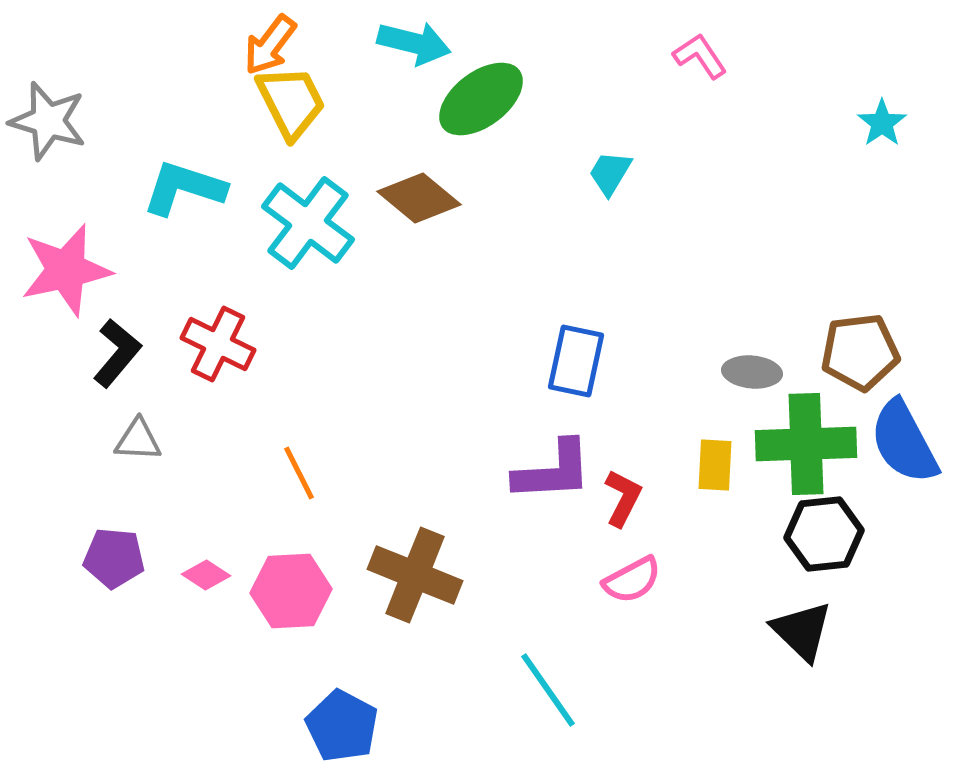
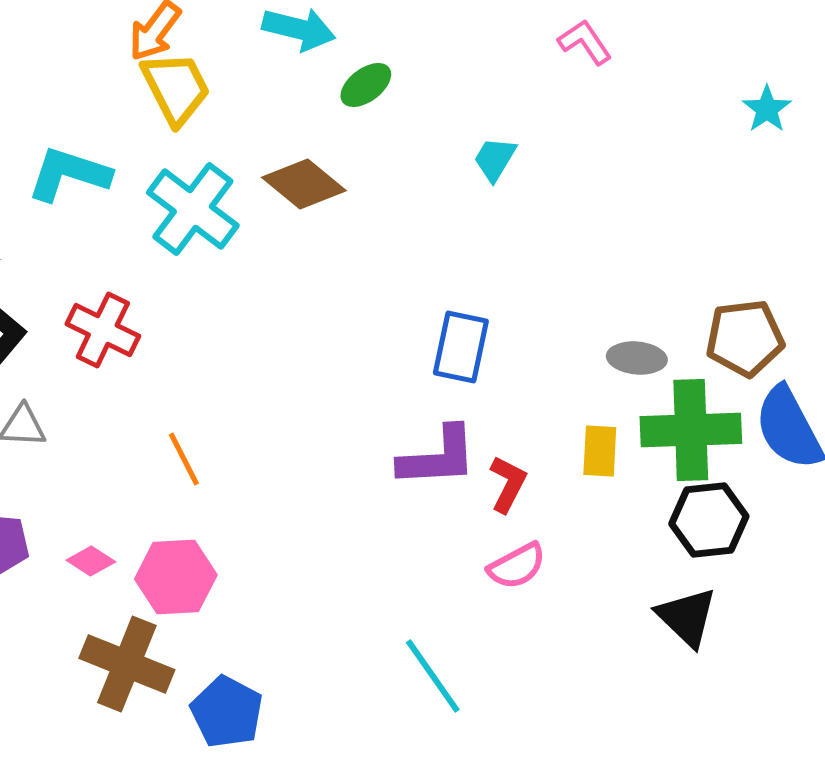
green ellipse: (481, 99) -> (366, 85), size x0.6
brown cross: (415, 575) -> (127, 664), moved

